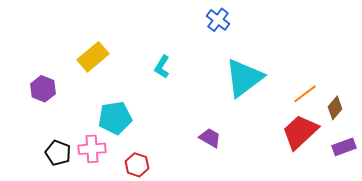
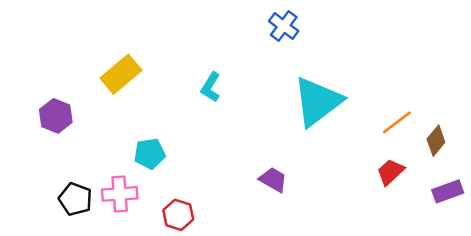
cyan pentagon: (115, 118) -> (150, 154), size x0.7
red trapezoid: (300, 132) -> (390, 172), size x0.6

